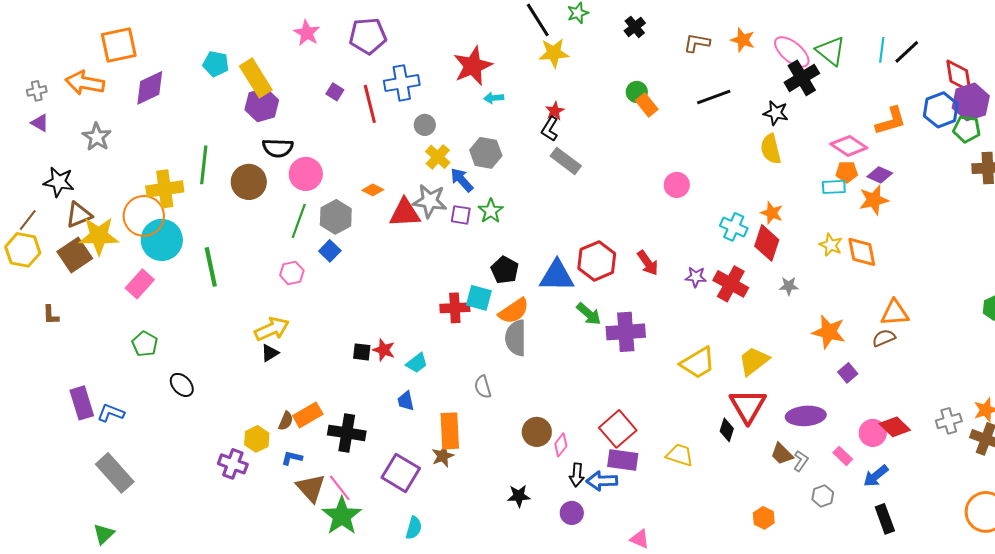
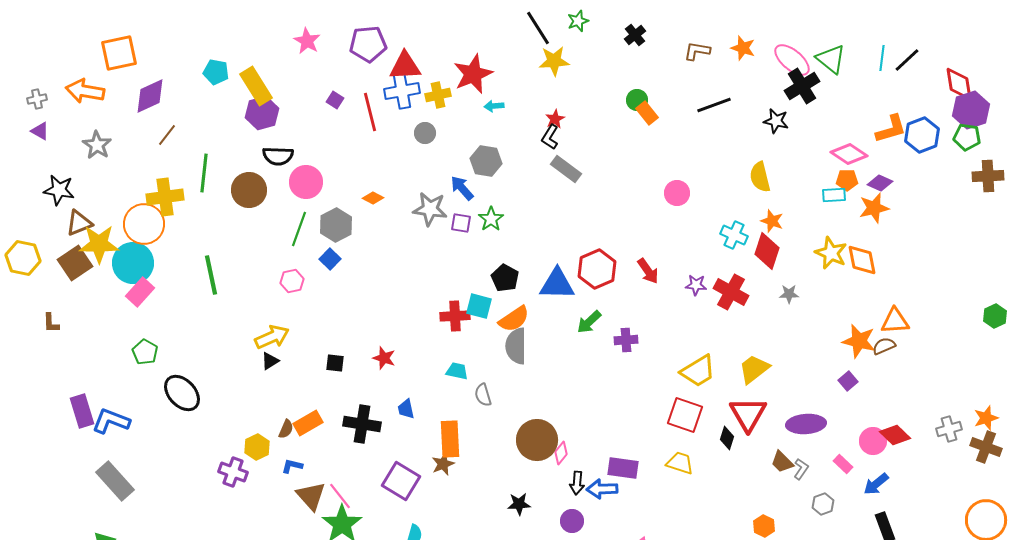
blue hexagon: (941, 110) -> (922, 135), moved
yellow semicircle: (771, 149) -> (760, 177), moved
yellow cross: (438, 157) -> (438, 95), moved, turned 35
red triangle: (405, 213) -> (405, 66), moved
brown line: (28, 220) -> (167, 135), moved
cyan circle: (162, 240) -> (133, 263), moved
yellow star: (831, 245) -> (831, 253), size x1.4
green arrow: (589, 314) -> (589, 322), turned 96
purple cross: (626, 332) -> (626, 340), size x0.6
orange star: (829, 332) -> (859, 341), moved
black square: (362, 352) -> (335, 363), moved
cyan trapezoid: (417, 363) -> (457, 371), moved, turned -130
black ellipse: (182, 385) -> (182, 393), size x1.5
blue L-shape: (111, 413) -> (111, 421), size x1.4
red square: (618, 429) -> (685, 415), moved, turned -30
brown circle: (537, 432) -> (537, 440), size x1.4
black cross: (347, 433) -> (362, 424), moved

